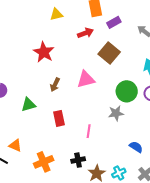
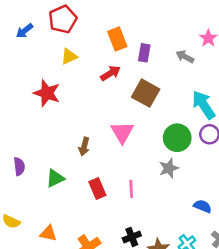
purple rectangle: (114, 22) -> (144, 53), turned -40
red star: (44, 52) -> (47, 93), moved
pink triangle: (86, 79) -> (122, 132), turned -36
pink line: (89, 131) -> (131, 189), moved

